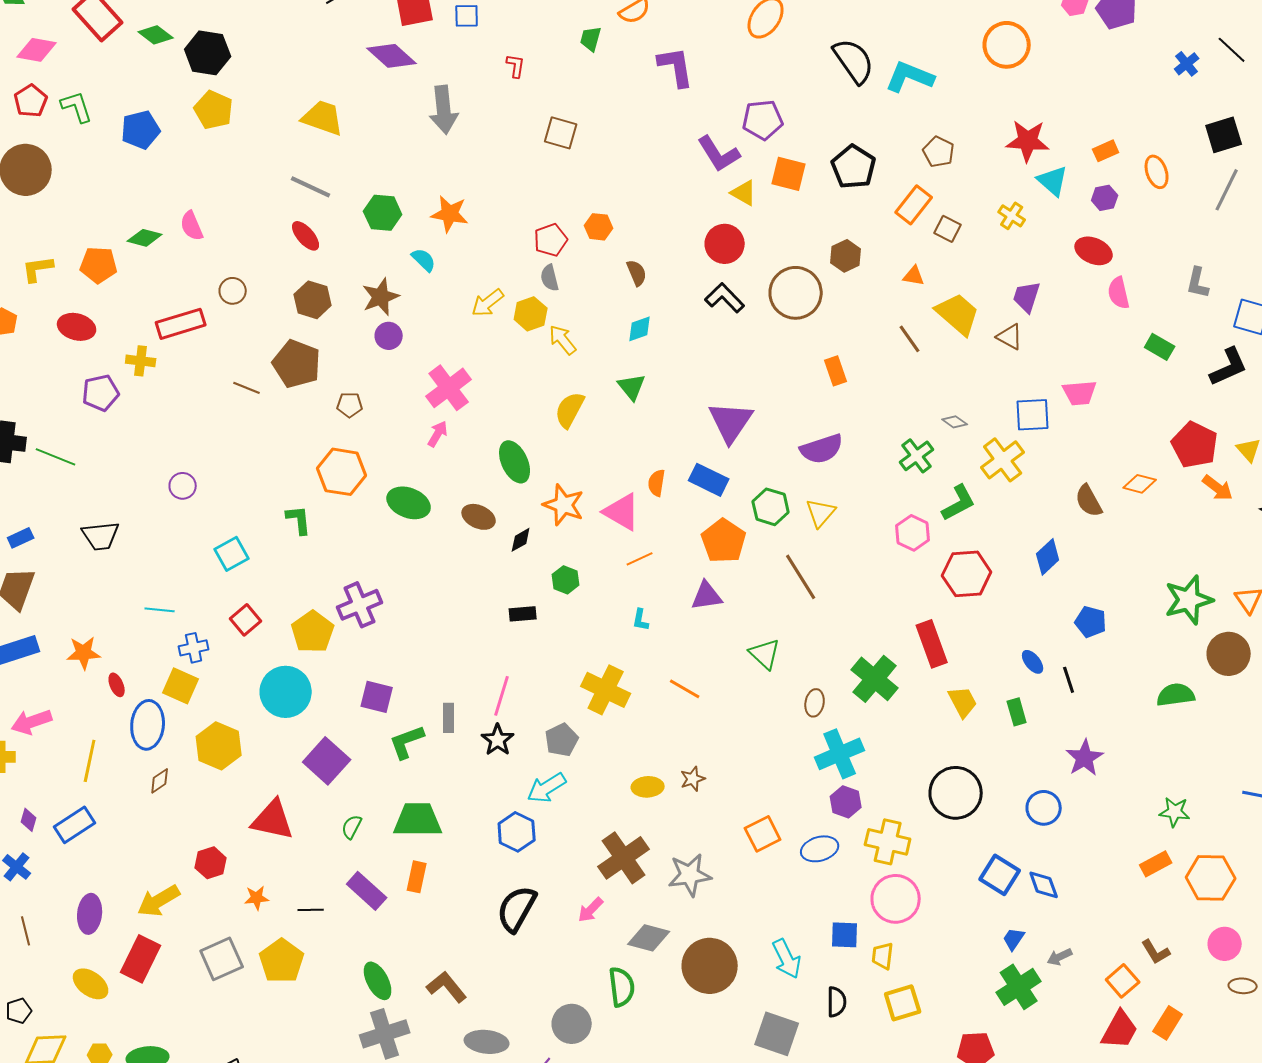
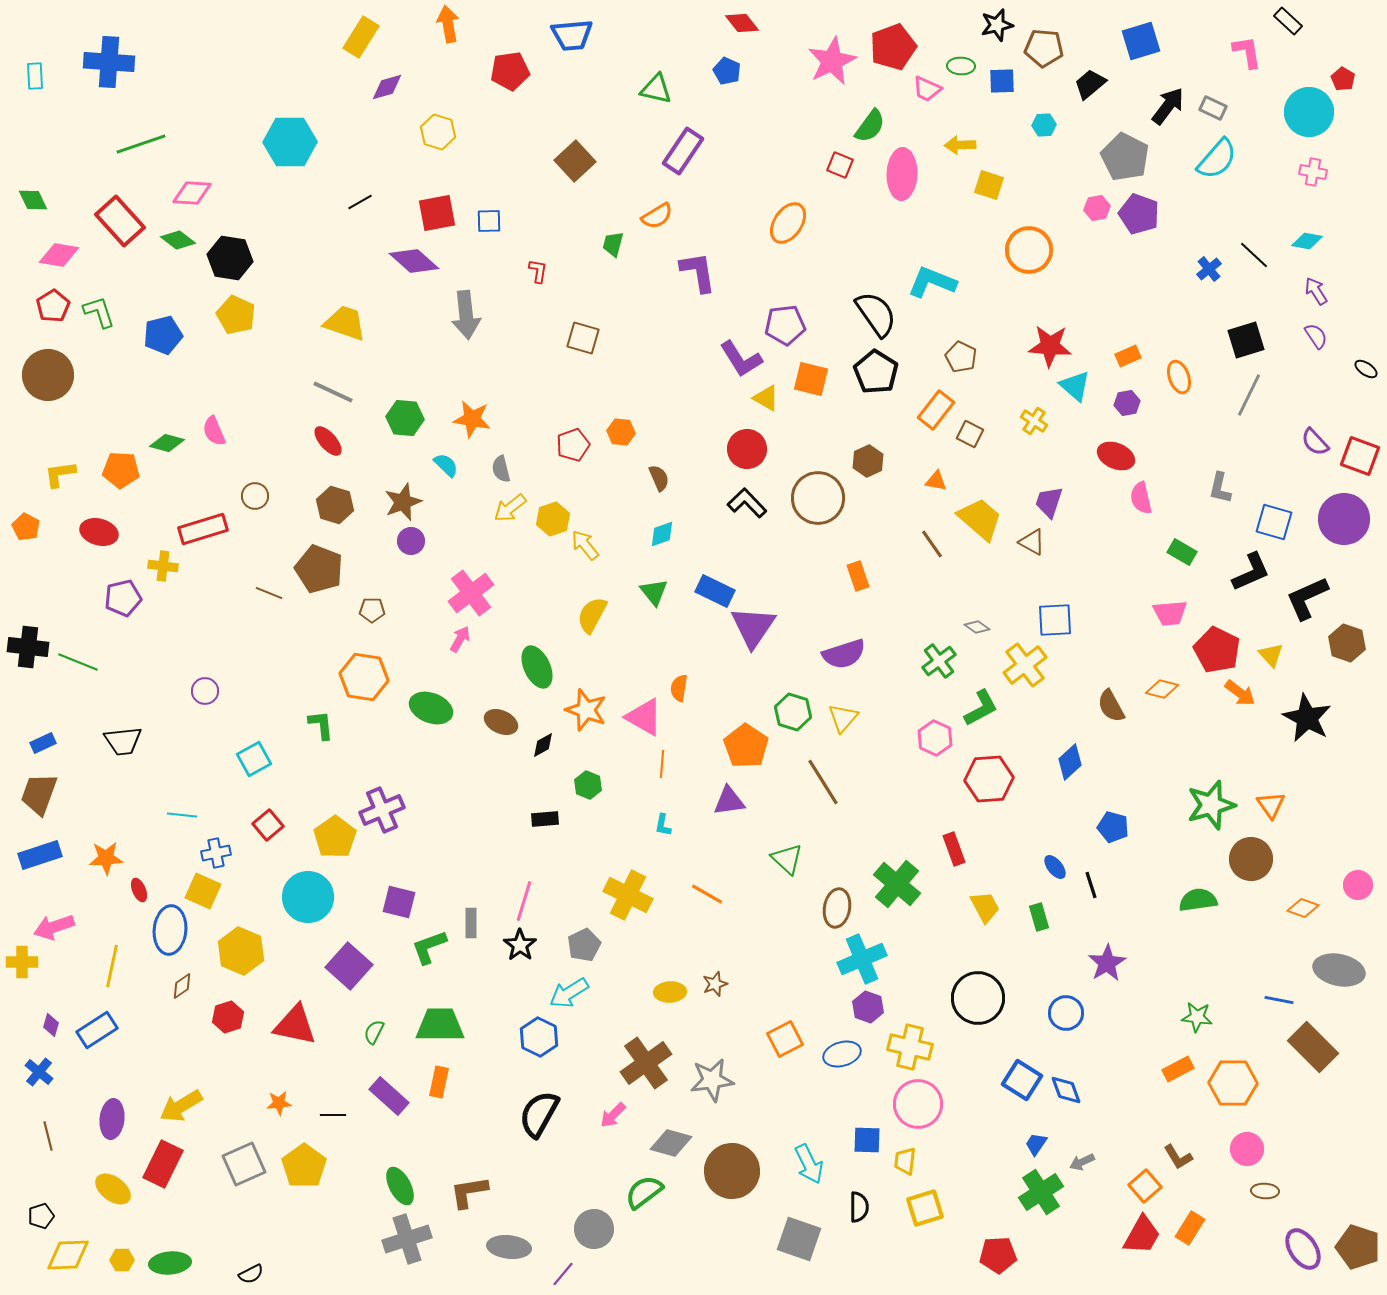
black semicircle: (854, 61) -> (876, 314), moved
gray semicircle: (550, 278) -> (501, 469), moved
pink trapezoid: (1080, 393) -> (1170, 613), moved
blue rectangle: (709, 480) -> (715, 591), moved
orange line: (640, 559) -> (662, 764), turned -60
red rectangle: (932, 644) -> (954, 849), size x0.7
brown ellipse: (815, 703) -> (837, 908), size x1.4
red hexagon: (211, 863) -> (228, 1017), moved
brown L-shape: (447, 987) -> (469, 1192), turned -60
green semicircle: (622, 987) -> (644, 1192), turned -120

